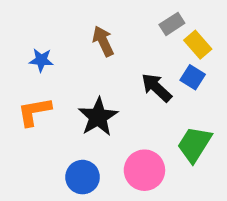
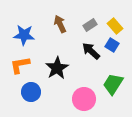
gray rectangle: (172, 24) -> (90, 25), moved
blue star: (41, 60) -> (24, 35), size x1.5
blue circle: (83, 177) -> (31, 92), moved

